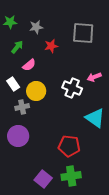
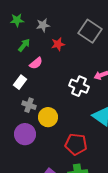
gray square: (83, 33) -> (90, 31), turned 30
white rectangle: (13, 84) -> (20, 82), turned 72
yellow circle: (36, 91) -> (48, 117), moved
gray cross: (22, 107) -> (29, 105), turned 32

